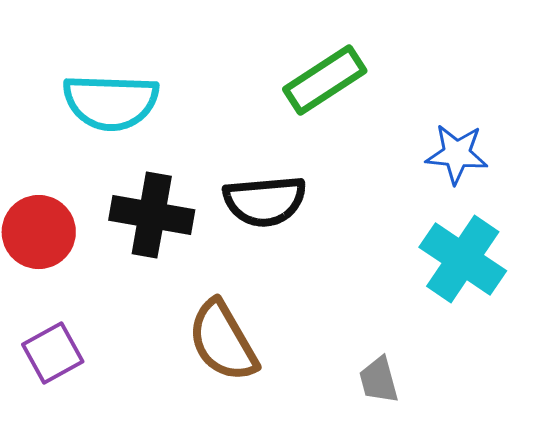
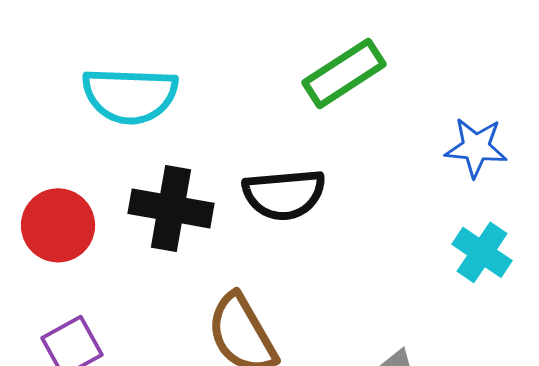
cyan cross: (463, 259) -> (482, 252), size x0.7

